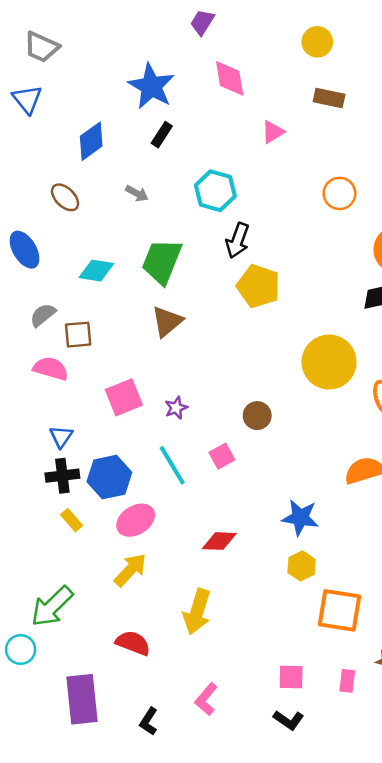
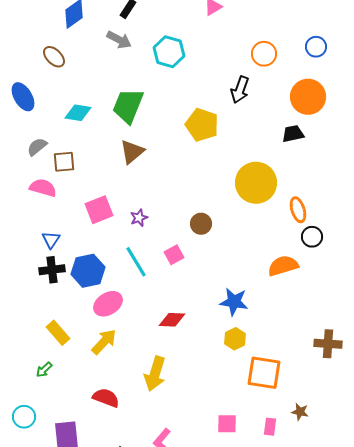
gray arrow: (137, 193) -> (119, 40), moved, size x1.4
black arrow: (238, 240) -> (240, 90), moved
yellow rectangle: (72, 520) -> (58, 333), moved, size x1.4
green arrow: (52, 606) -> (44, 370), size x0.5
cyan circle: (21, 650) -> (24, 417), moved

